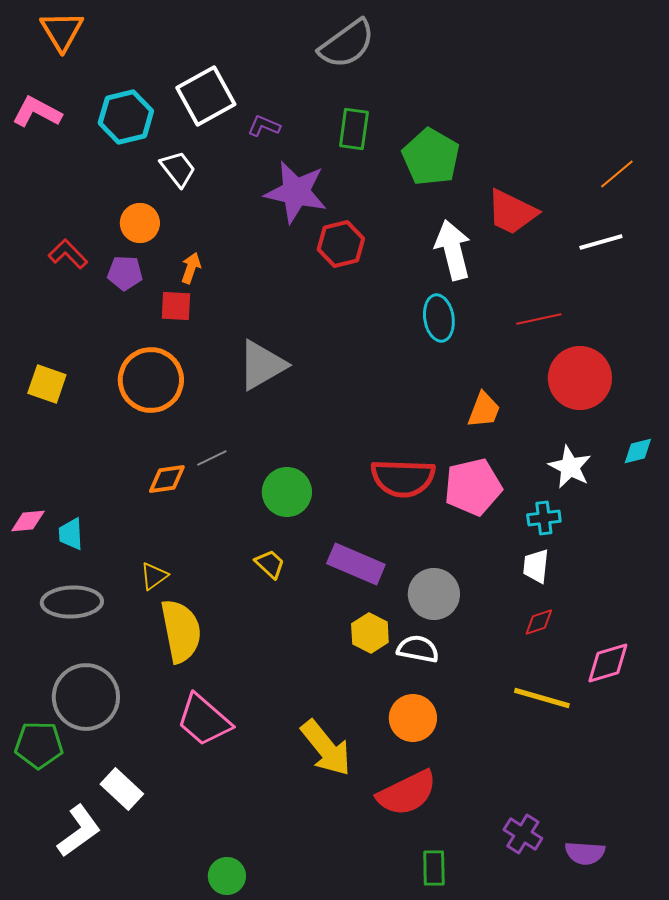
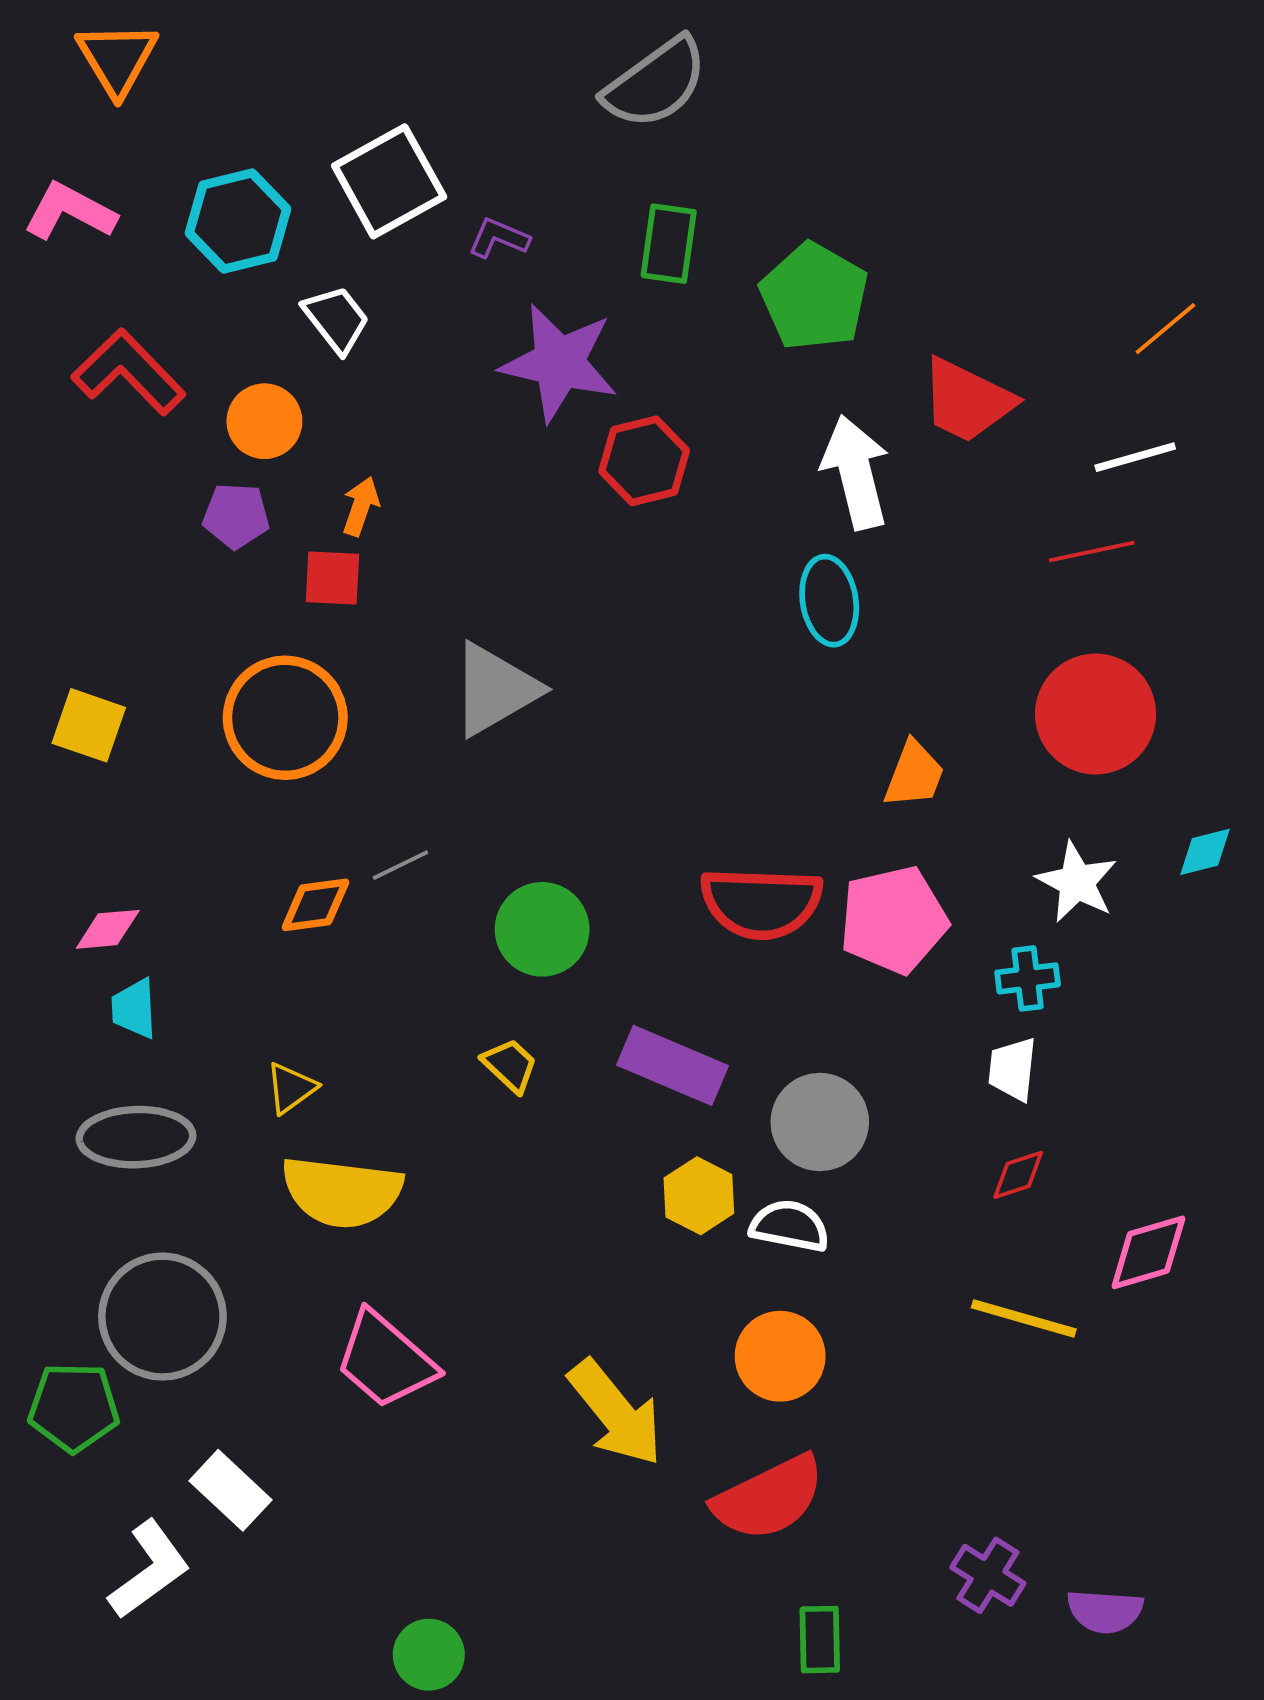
red L-shape: (68, 254) -> (128, 372), moved, size x1.5
red line: (539, 319) -> (1092, 552), moved
pink diamond: (28, 521) -> (108, 929), moved
yellow semicircle: (181, 631) -> (342, 1192), turned 108

